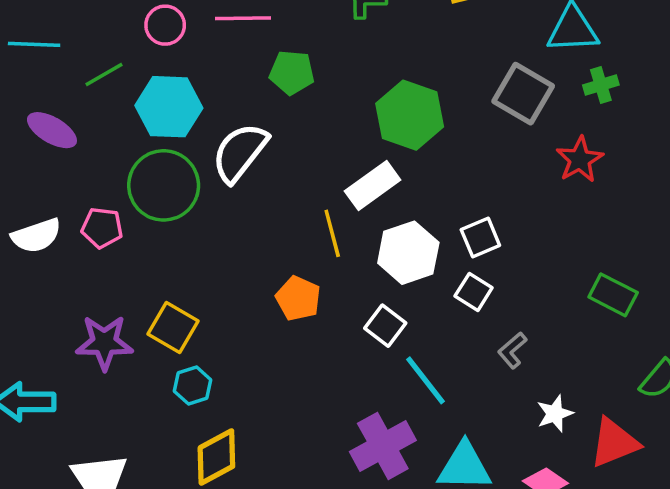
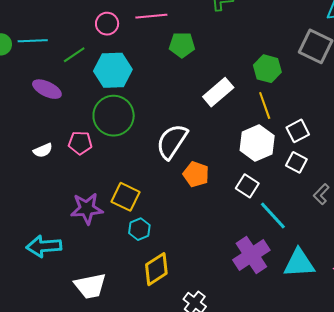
green hexagon: (410, 115) -> (267, 69), moved, size x0.7
white semicircle: (240, 152) -> (172, 141), moved
white rectangle: (373, 185) -> (218, 92), moved
yellow line: (332, 233) -> (265, 105), moved
white semicircle: (36, 236) -> (43, 150), size x0.7

